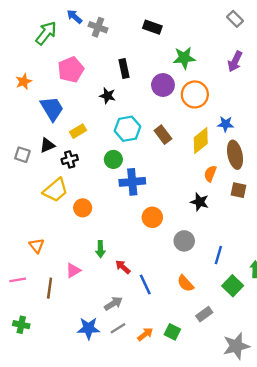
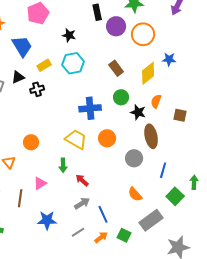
black rectangle: (124, 68) -> (97, 12), moved
cyan hexagon: (128, 129) -> (73, 63), moved
brown ellipse: (235, 155) -> (151, 136), moved
green circle: (113, 159) -> (121, 97), moved
yellow trapezoid: (55, 190) -> (76, 139), moved, turned -110
black star: (200, 202) -> (138, 112), moved
orange circle: (83, 208) -> (31, 142), moved
blue line: (145, 285) -> (103, 214), moved
gray arrow: (113, 303) -> (82, 203), moved
gray rectangle: (204, 314) -> (151, 220), size x1.6
blue star: (89, 328) -> (47, 220), moved

